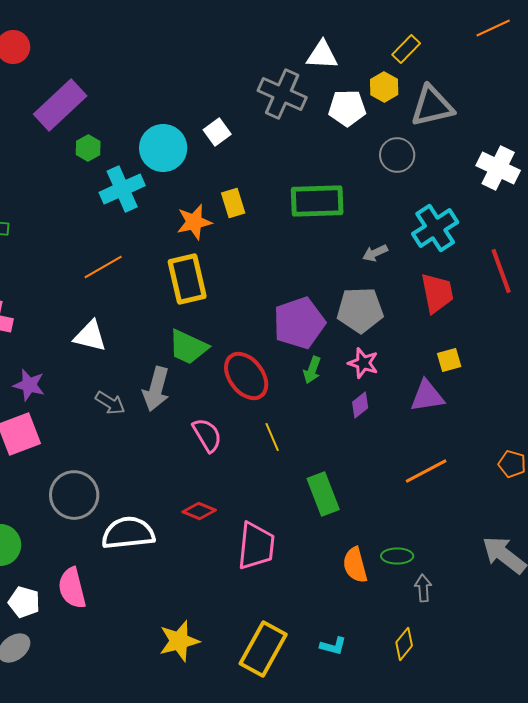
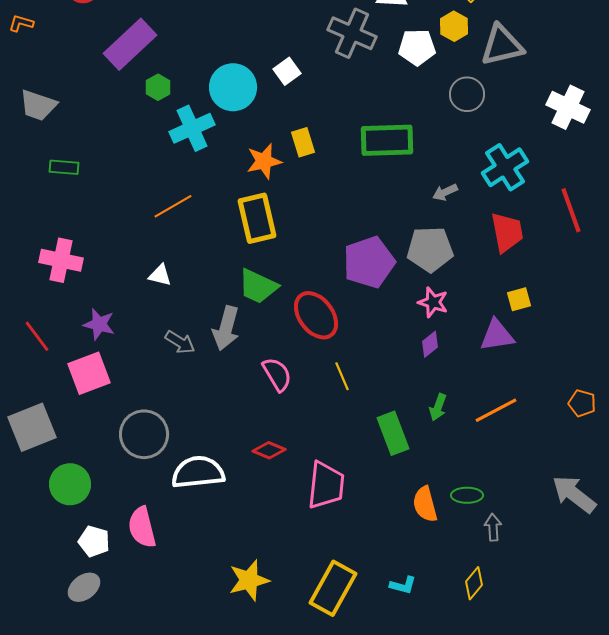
white triangle: (90, 336) -> (160, 275), size x0.7
green arrow: (312, 370) -> (438, 407), moved

